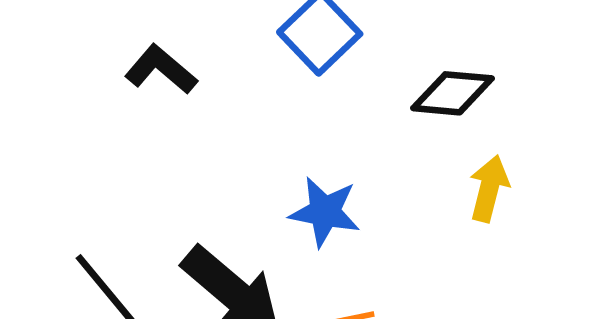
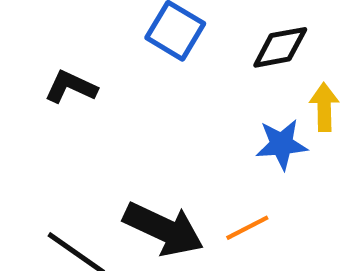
blue star: (325, 212) -> (282, 144), moved

